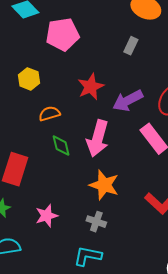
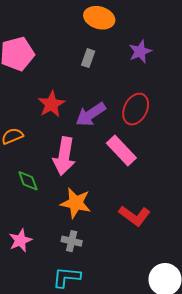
green diamond: (61, 146) -> (28, 181), moved

